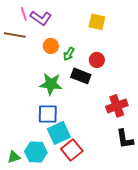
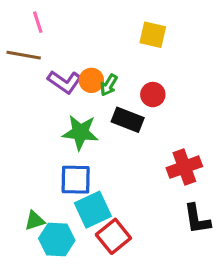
purple L-shape: (41, 18) -> (65, 82), moved
orange circle: (51, 46) -> (91, 80), moved
green triangle: (14, 157) -> (35, 221), moved

